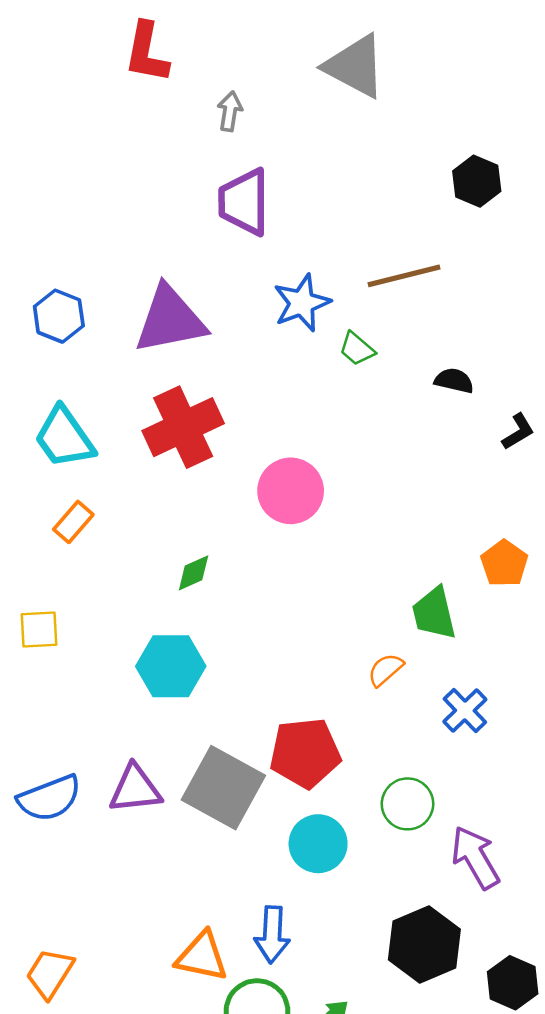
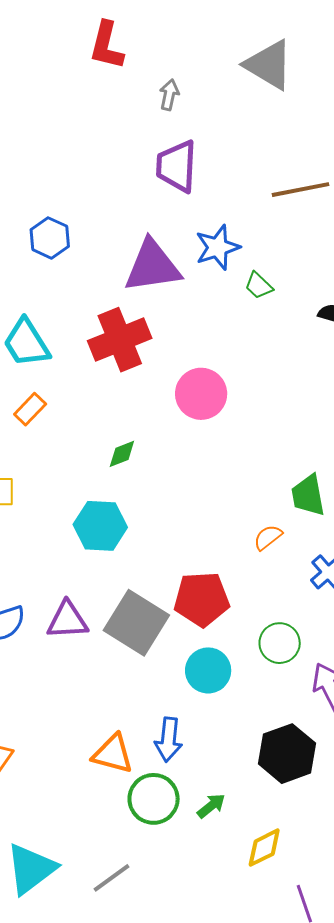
brown line: (404, 276) -> (301, 190), moved
blue hexagon: (59, 316) -> (50, 238), moved
purple triangle: (170, 320) -> (152, 266), moved

